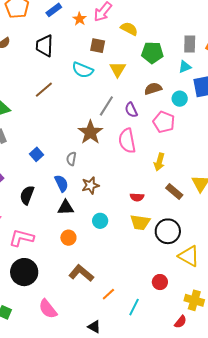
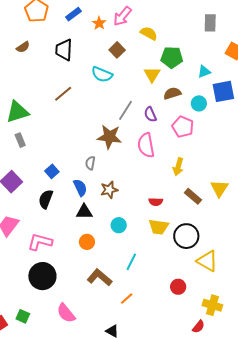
gray rectangle: (190, 44) -> (210, 23), moved
brown square: (98, 46) -> (117, 50), turned 35
yellow triangle: (118, 69) -> (152, 74), moved
brown star: (90, 132) -> (109, 137), turned -30
blue square: (37, 154) -> (52, 171), moved
cyan line: (134, 307) -> (131, 262), moved

